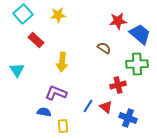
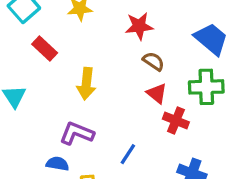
red star: (118, 21) -> (139, 26), moved
red cross: (118, 85) -> (176, 121), turned 35
red triangle: (106, 107) -> (157, 93), moved

